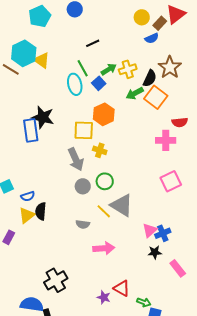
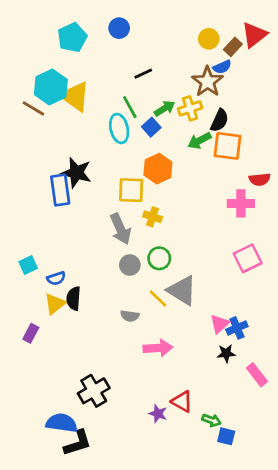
yellow triangle: (42, 60) -> (75, 96), size x1.4
brown star: (170, 67) -> (207, 82), moved
orange square: (156, 97) -> (228, 146), turned -30

